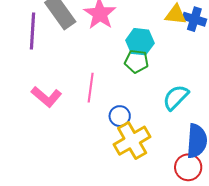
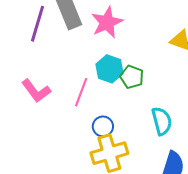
cyan hexagon: (140, 42) -> (109, 69), moved
cyan semicircle: (176, 97) -> (162, 121), turned 108

